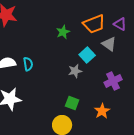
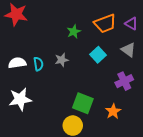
gray triangle: (109, 44) -> (128, 50), moved
gray star: (75, 71) -> (62, 60), moved
green square: (72, 103) -> (83, 103), size x1.5

